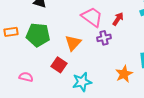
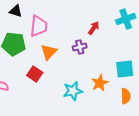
pink trapezoid: (92, 17) -> (39, 26), moved, turned 60
cyan star: (82, 82) -> (73, 91), moved

